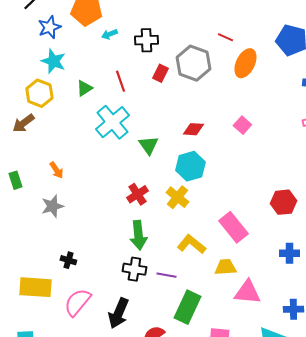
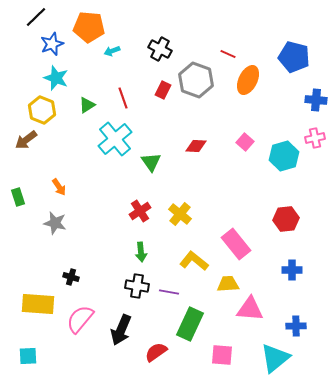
black cross: (146, 40) -> (160, 49), moved, turned 30
cyan hexagon: (190, 166) -> (284, 156), moved
gray star: (52, 206) -> (55, 223), turned 30
green arrow: (138, 235) -> (141, 252), size x0.7

